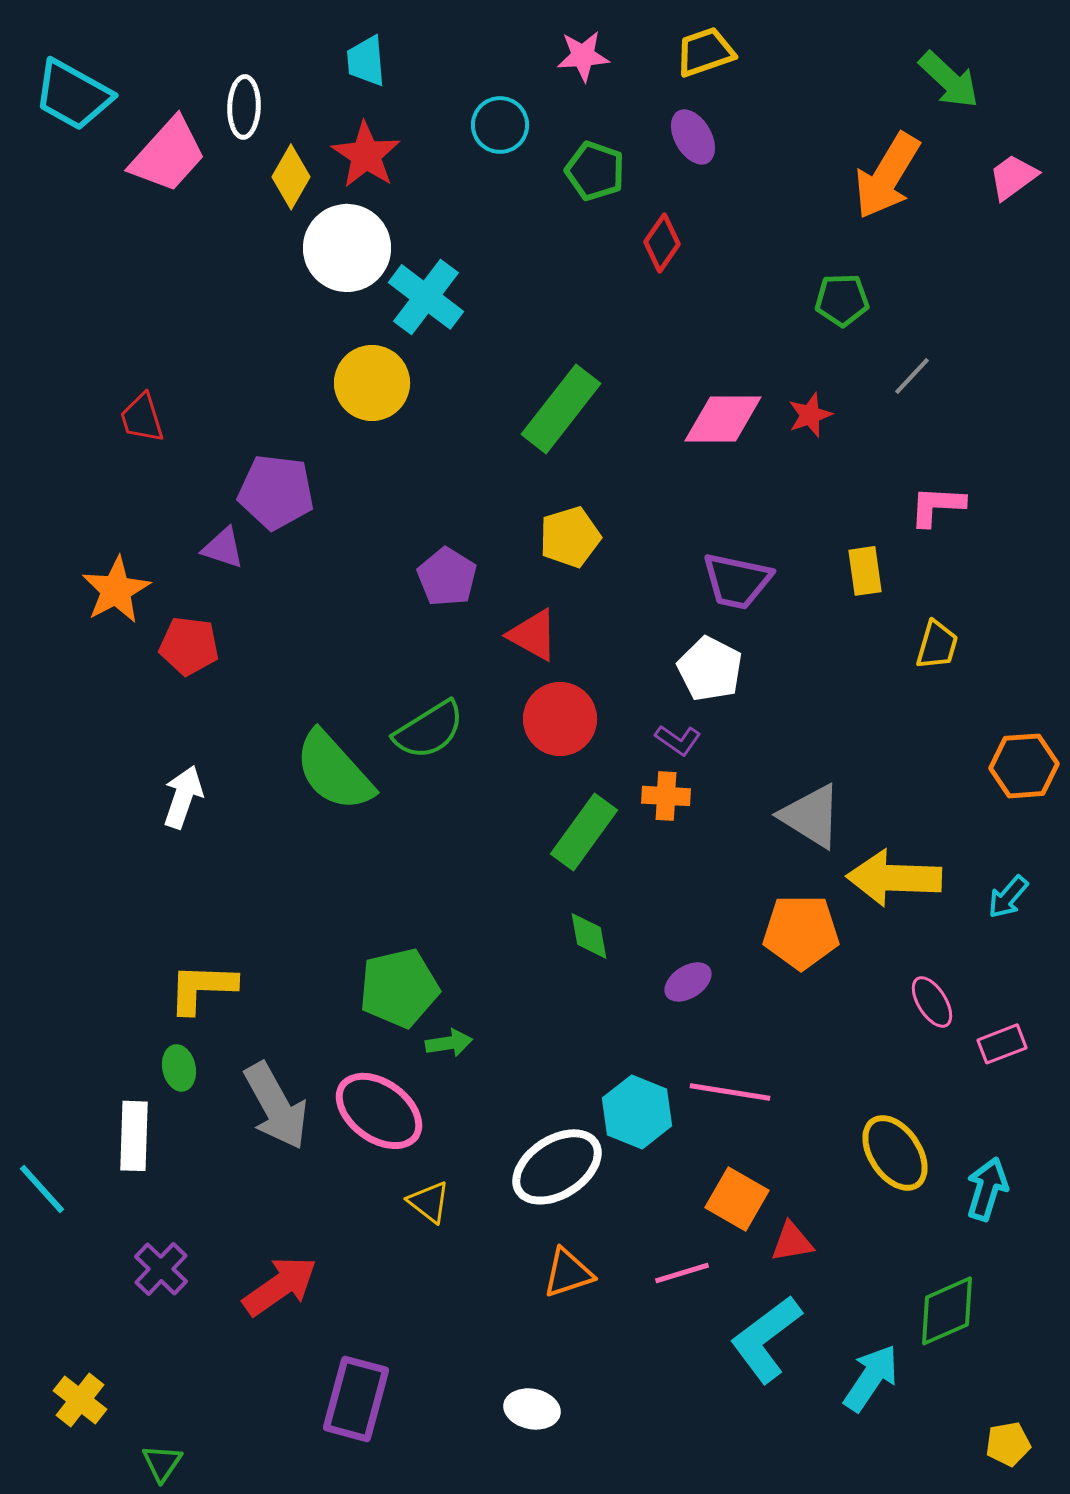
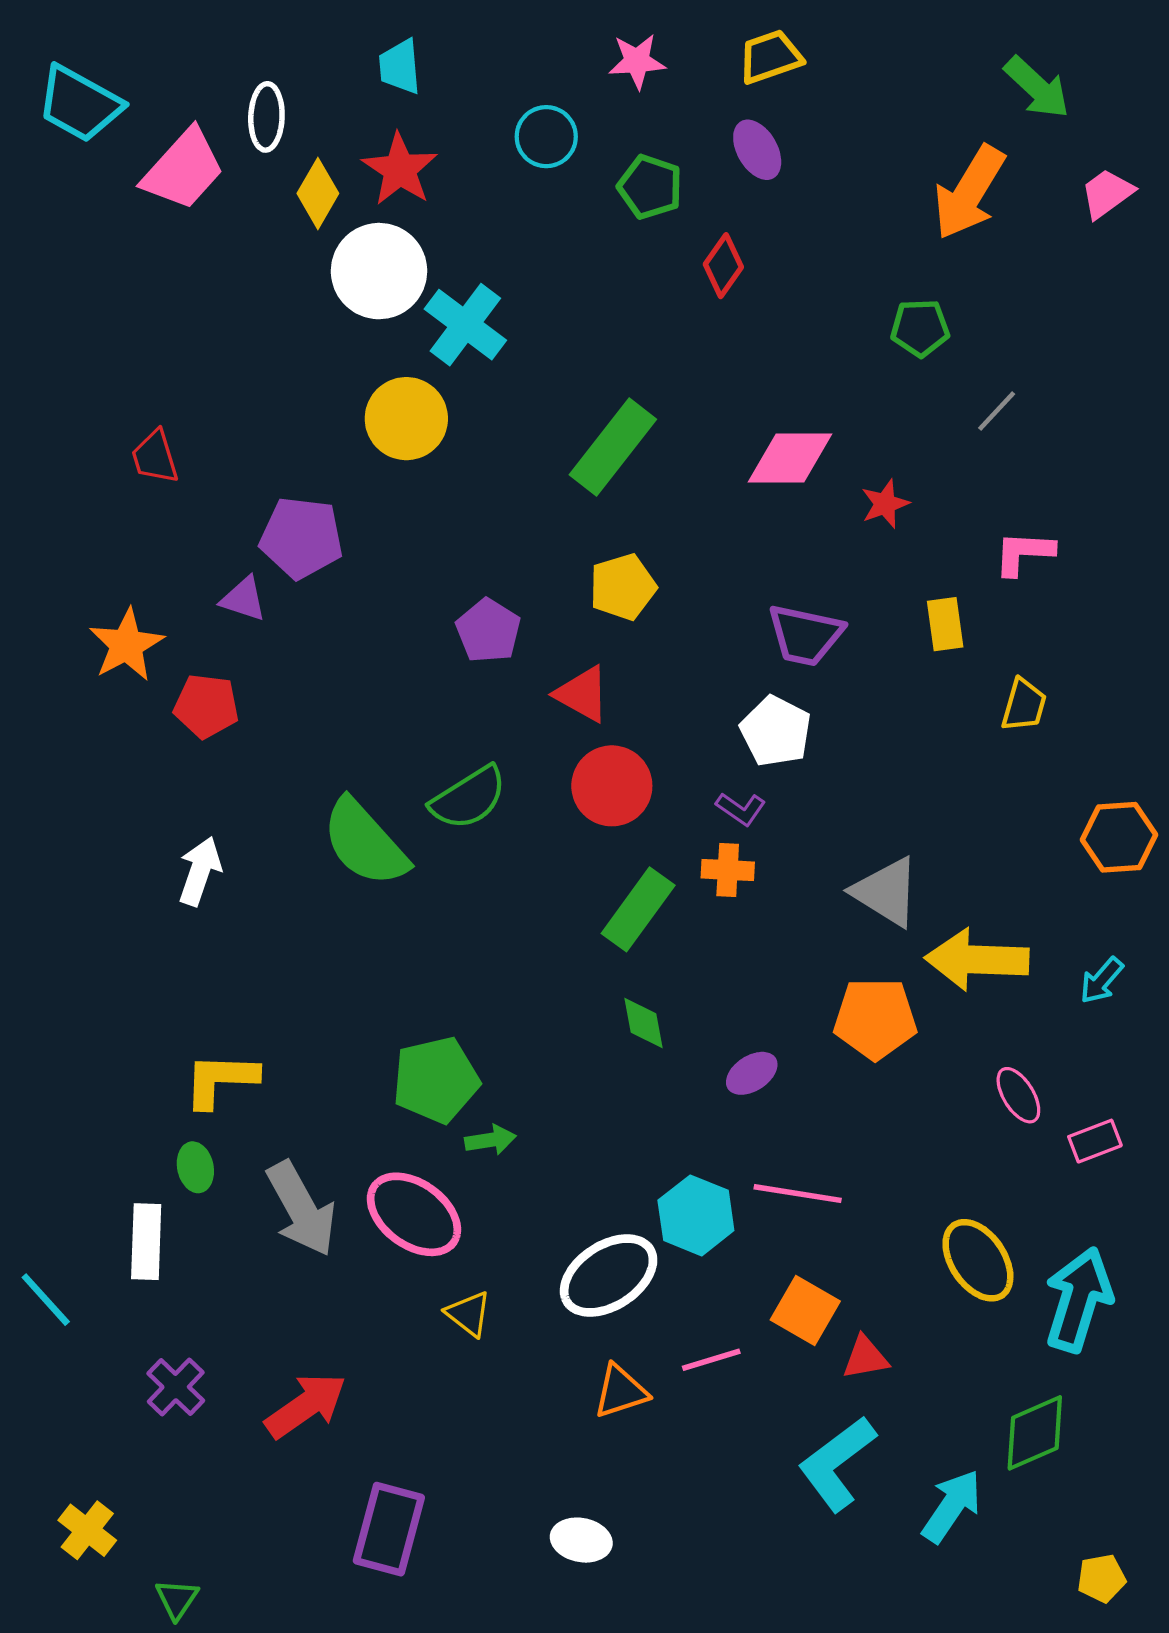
red star: (810, 415) -> (885, 504), moved
cyan arrow: (987, 1189) -> (1079, 1300), size x1.5
pink line: (682, 1273) -> (711, 1360), moved

